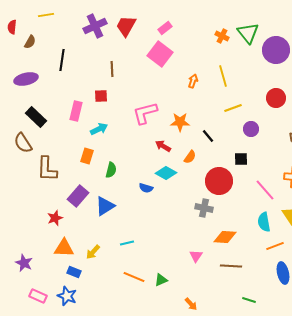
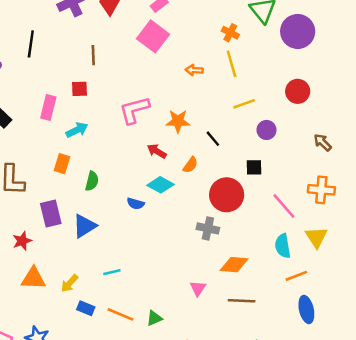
orange cross: (222, 36) -> (230, 33), moved
orange arrow: (193, 81) -> (194, 70), turned -104
purple rectangle: (78, 196) -> (51, 214), turned -55
blue rectangle: (74, 272) -> (86, 308), moved

